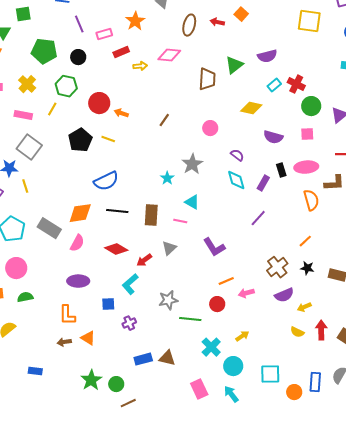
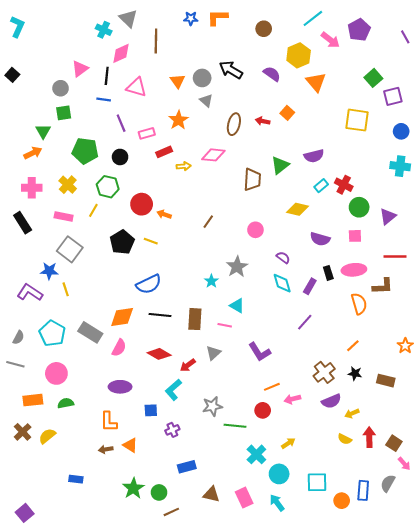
brown triangle: (167, 358) -> (211, 494), moved

